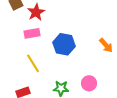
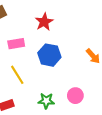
red star: (36, 12) -> (44, 22), moved

